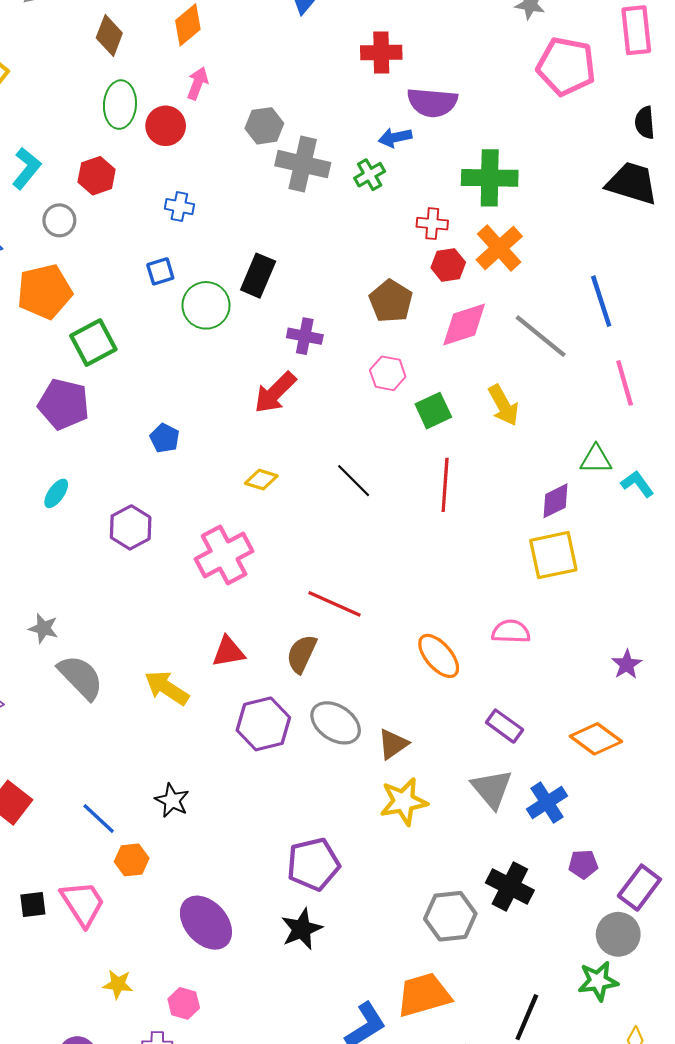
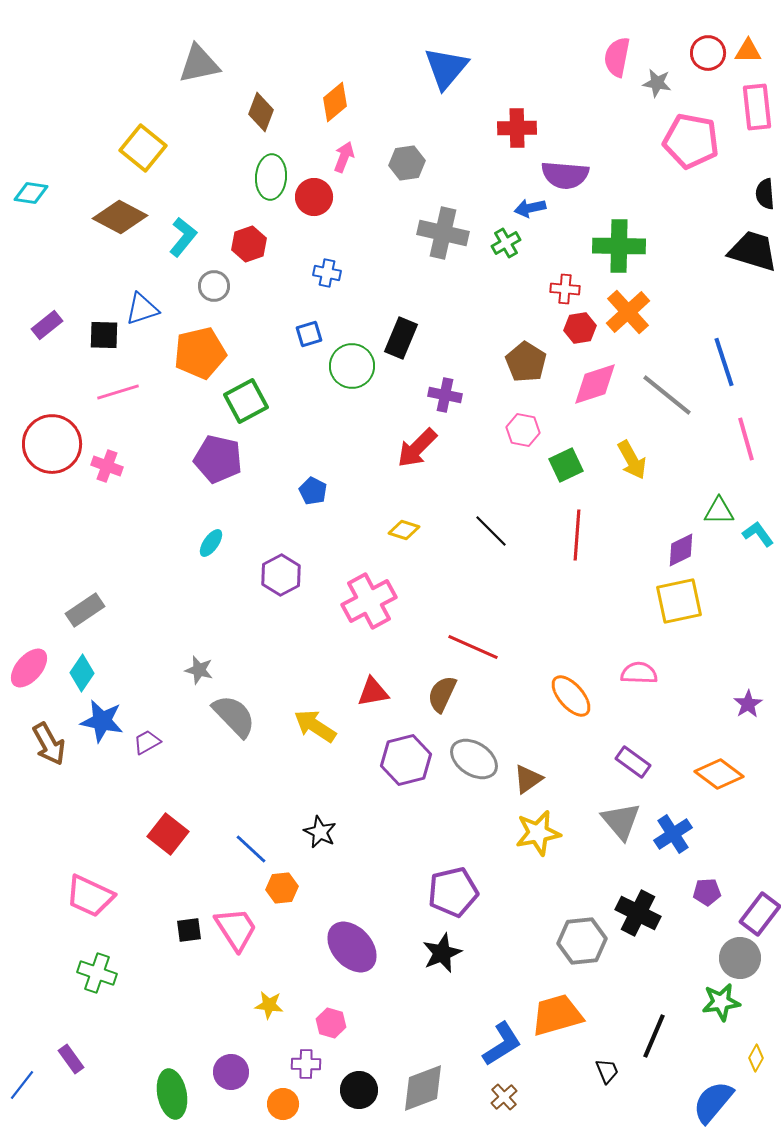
gray hexagon: (264, 126) -> (407, 163), moved

